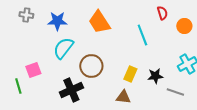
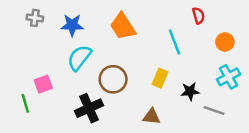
orange circle: (184, 26) -> (225, 42), moved
yellow rectangle: (130, 74) -> (160, 78), moved

